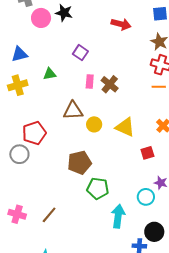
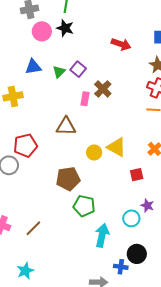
blue triangle: (19, 54) -> (33, 67), moved
green triangle: (50, 74) -> (59, 72), moved, turned -40
brown cross: (110, 84) -> (103, 89), moved
yellow circle: (94, 124) -> (94, 153), moved

